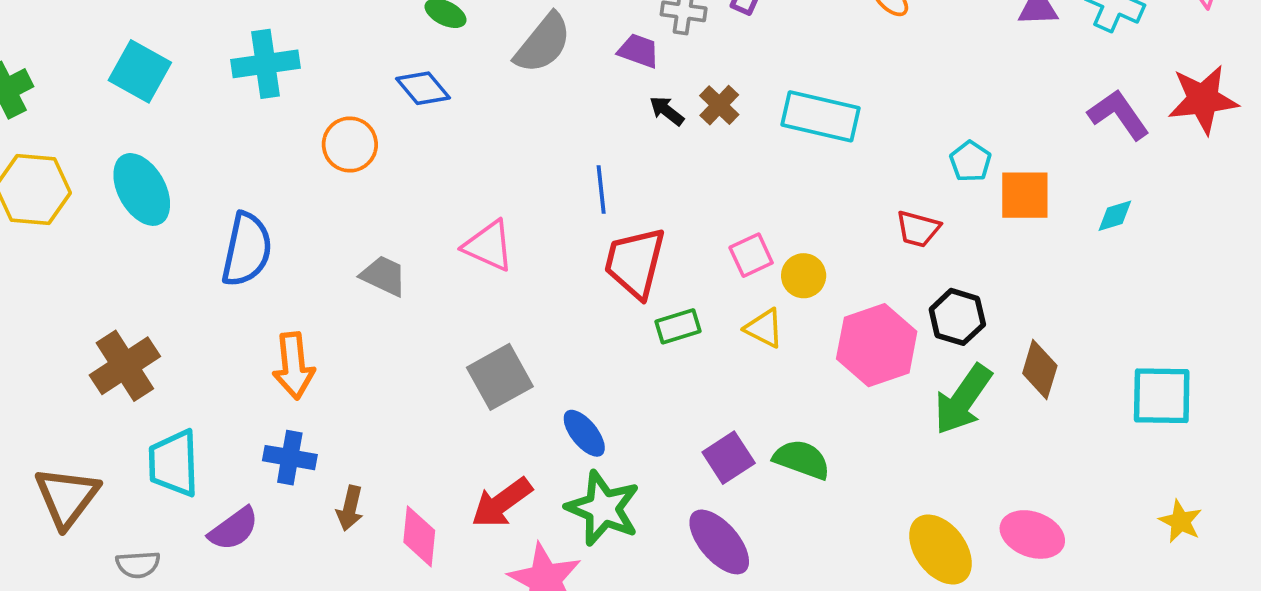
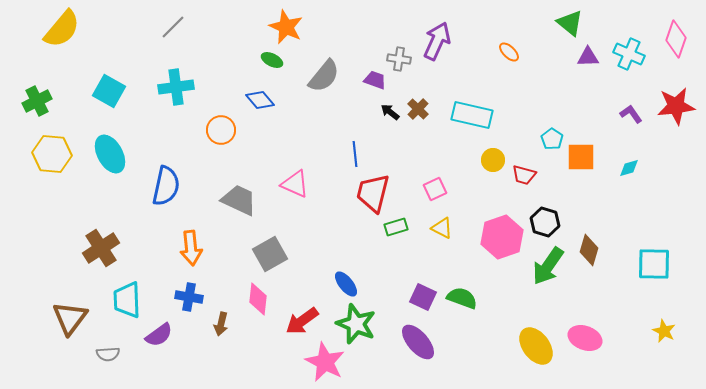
purple L-shape: (1119, 114) -> (631, 114), size x0.7
gray trapezoid: (384, 276) -> (239, 200), size x1.4
yellow circle: (804, 276) -> (493, 160), moved
gray square: (500, 377) -> (270, 254), moved
purple square: (729, 458) -> (423, 297), turned -32
pink diamond: (419, 536) -> (258, 299), moved

